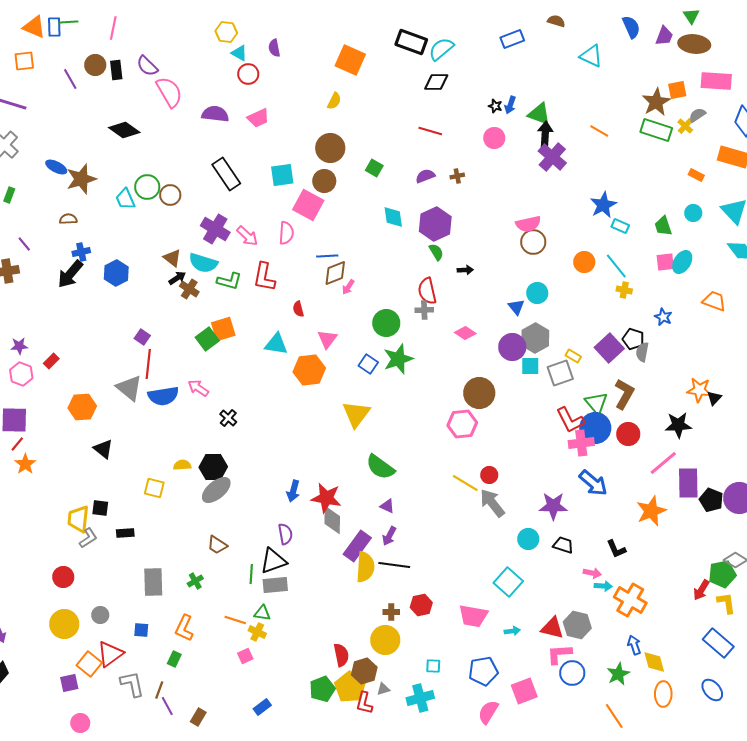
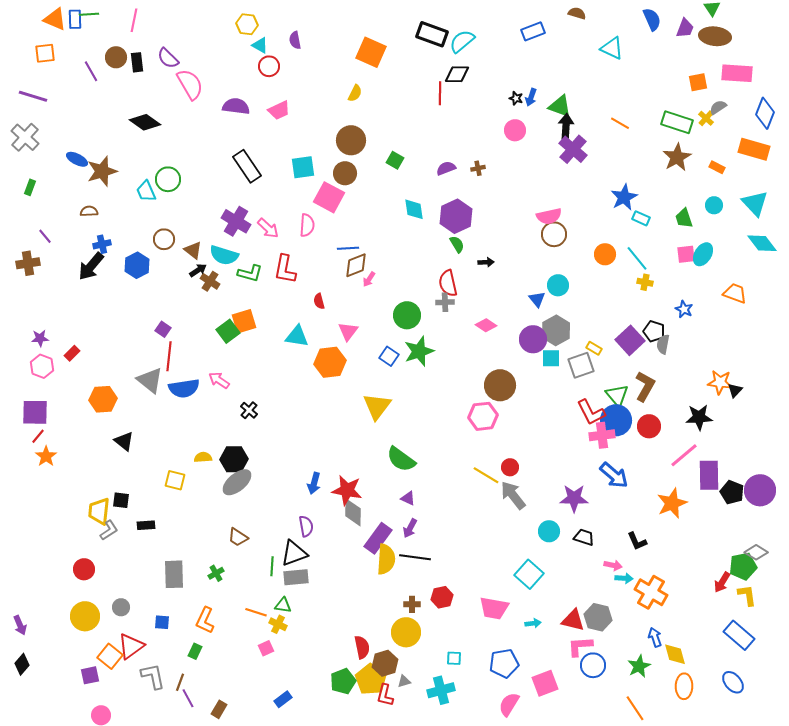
brown star: (656, 102) -> (677, 157), moved
red line: (430, 131) -> (440, 93), moved, turned 75
brown circle: (170, 195) -> (164, 239), moved

